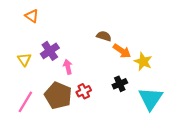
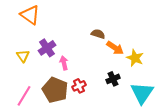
orange triangle: (32, 16) -> (30, 15), size x1.5

